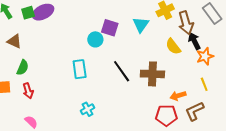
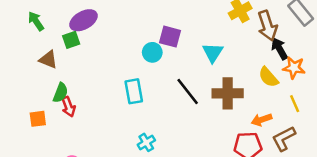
green square: (28, 13) -> (71, 40), moved
cyan triangle: (141, 25) -> (213, 52), moved
yellow semicircle: (173, 46) -> (268, 77), moved
orange star: (205, 56) -> (294, 68), turned 30
red arrow: (28, 91) -> (68, 107), moved

